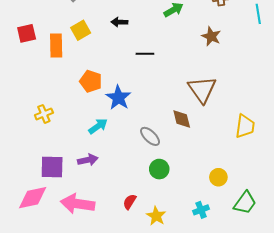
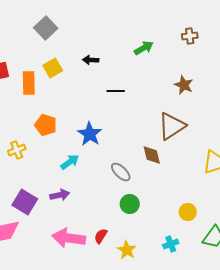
brown star: (211, 36) -> (184, 85), moved
orange pentagon: (91, 81) -> (46, 125), moved
brown triangle: (202, 89) -> (172, 126), turned 32
purple square: (52, 167) -> (25, 202), turned 30
pink arrow: (78, 204) -> (69, 238), moved

